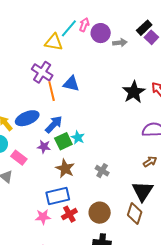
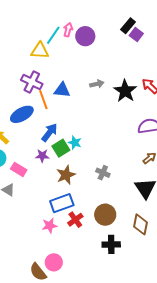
gray arrow: (120, 43) -> (97, 84), moved
blue ellipse: (27, 118) -> (22, 114), moved
brown star: (65, 169) -> (66, 175), turned 30
brown diamond: (135, 213) -> (141, 224), moved

